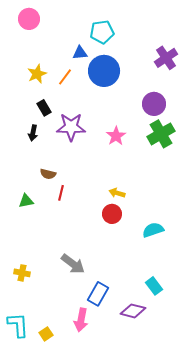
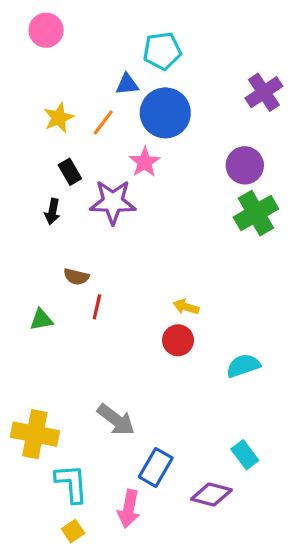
pink star: (116, 136) -> (145, 162), moved
yellow cross: (22, 273) -> (35, 434), size x1.8
cyan L-shape: (18, 325) -> (71, 483), moved

